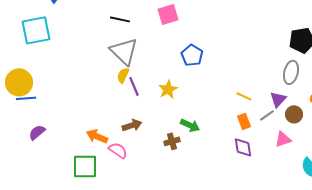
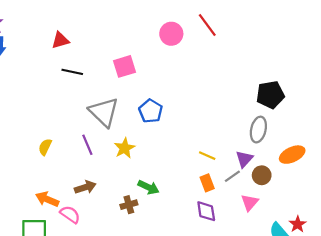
gray triangle: (124, 51) -> (104, 112), moved
yellow semicircle: (123, 75) -> (45, 147), moved
pink triangle: (283, 139) -> (250, 202), turned -30

